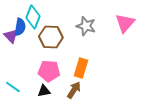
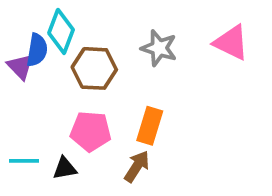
pink triangle: (125, 23) -> (231, 43), turned -45
cyan line: (13, 87) -> (24, 161), turned -35
black triangle: (44, 91) -> (65, 168), moved

